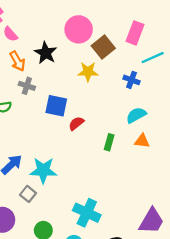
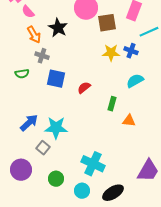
brown square: (103, 47) -> (107, 23), turned 30
yellow star: (88, 72) -> (111, 53), moved
blue square: (56, 106) -> (56, 79), moved
orange triangle: (142, 141) -> (129, 121), moved

